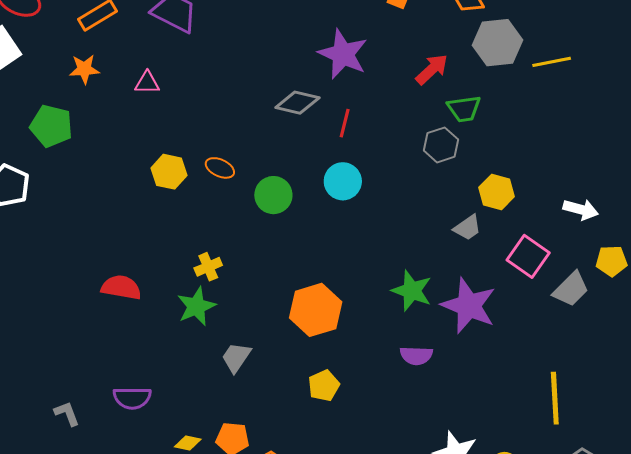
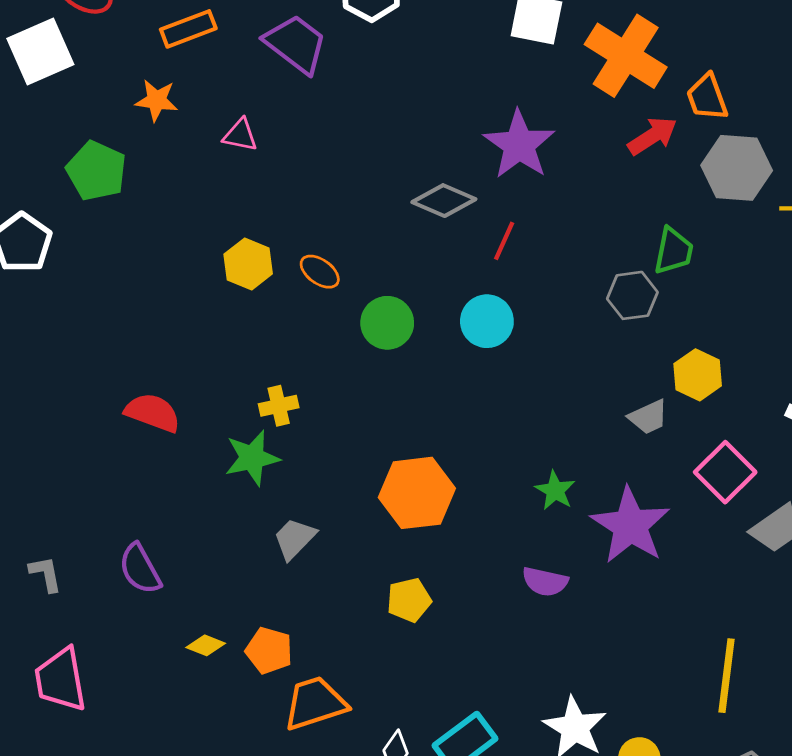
red arrow: (432, 69) -> (653, 136), moved
green trapezoid: (464, 109) -> (674, 251), turned -81
green star: (412, 291) -> (555, 490), size x0.7
purple semicircle: (132, 398) -> (140, 569), turned 51

